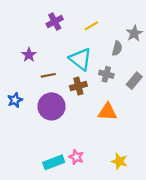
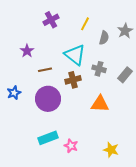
yellow line: (91, 26) -> (85, 24), turned -32
gray semicircle: (117, 48) -> (104, 38), moved
cyan rectangle: (54, 162) -> (48, 138), moved

